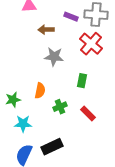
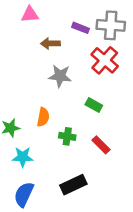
green rectangle: (82, 81) -> (94, 105), turned -72
green cross: (60, 107) -> (67, 136), turned 32
black rectangle: (52, 147) -> (73, 185), moved

